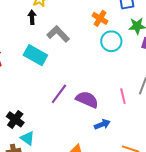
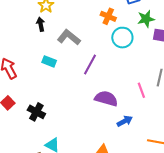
cyan rectangle: (35, 55) -> (49, 61), size x0.6
purple line: (59, 94) -> (90, 65), moved
black cross: (15, 119) -> (36, 112), moved

